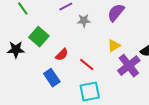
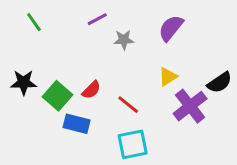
green square: (39, 37) -> (57, 96), moved
blue rectangle: (52, 78) -> (77, 124), turned -42

